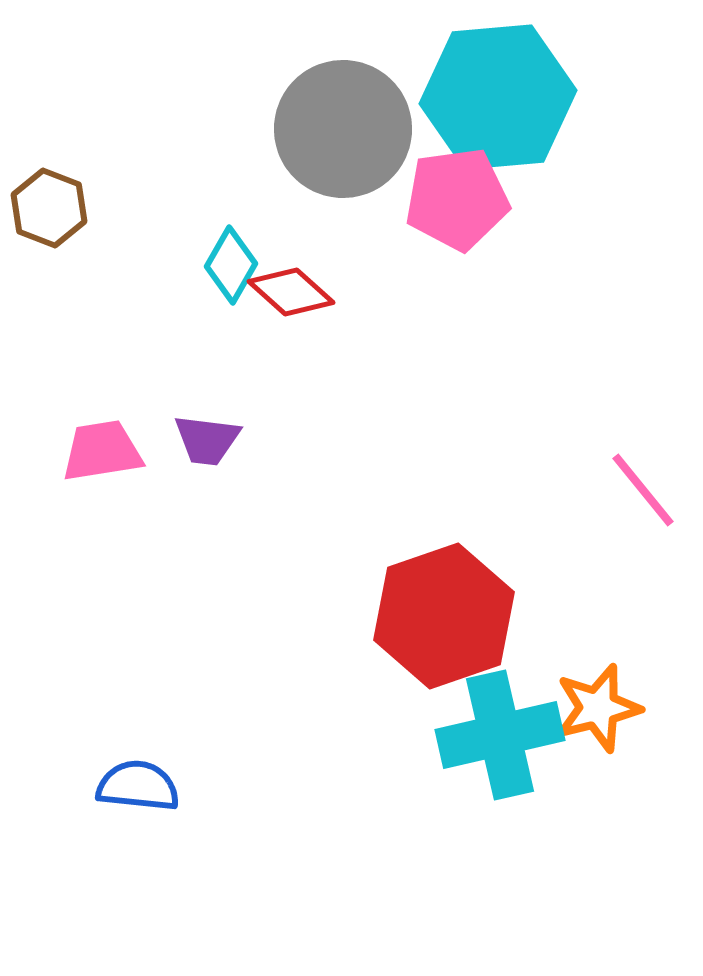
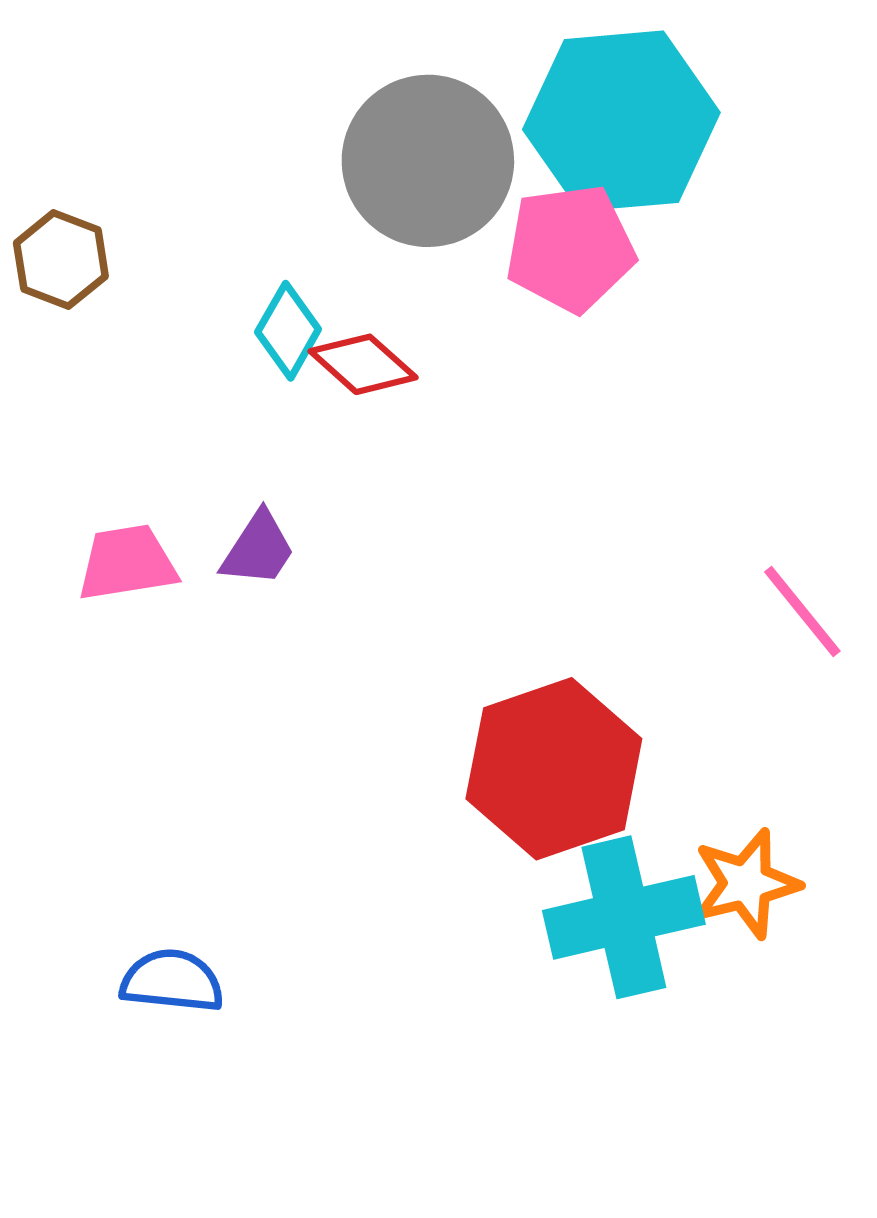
purple trapezoid: (207, 440) -> (258, 549), turned -64

